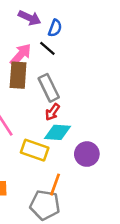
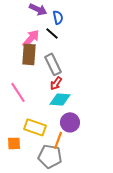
blue semicircle: (55, 28) -> (58, 17), turned -32
yellow rectangle: (35, 150) -> (35, 127), moved
purple circle: (87, 154) -> (70, 122), moved

